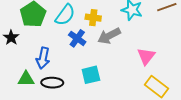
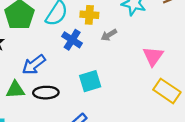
gray arrow: (109, 36) -> (109, 35), size x0.6
blue arrow: (43, 58) -> (34, 65), turned 45

